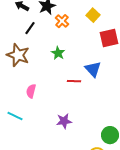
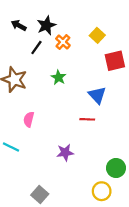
black line: (30, 28) -> (36, 48), moved
red line: (74, 81) -> (87, 119), moved

